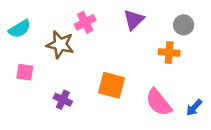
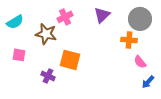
gray circle: (184, 25) -> (140, 19), size x1.5
orange square: (111, 85) -> (70, 60), moved
pink semicircle: (159, 102) -> (140, 62), moved, size x0.6

